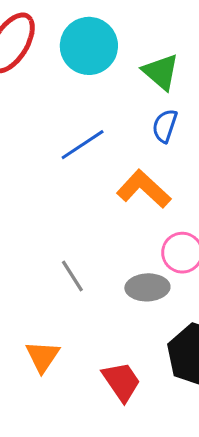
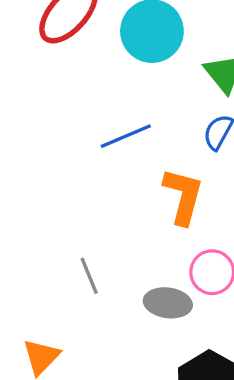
orange L-shape: (144, 189) -> (183, 196), turned 52

